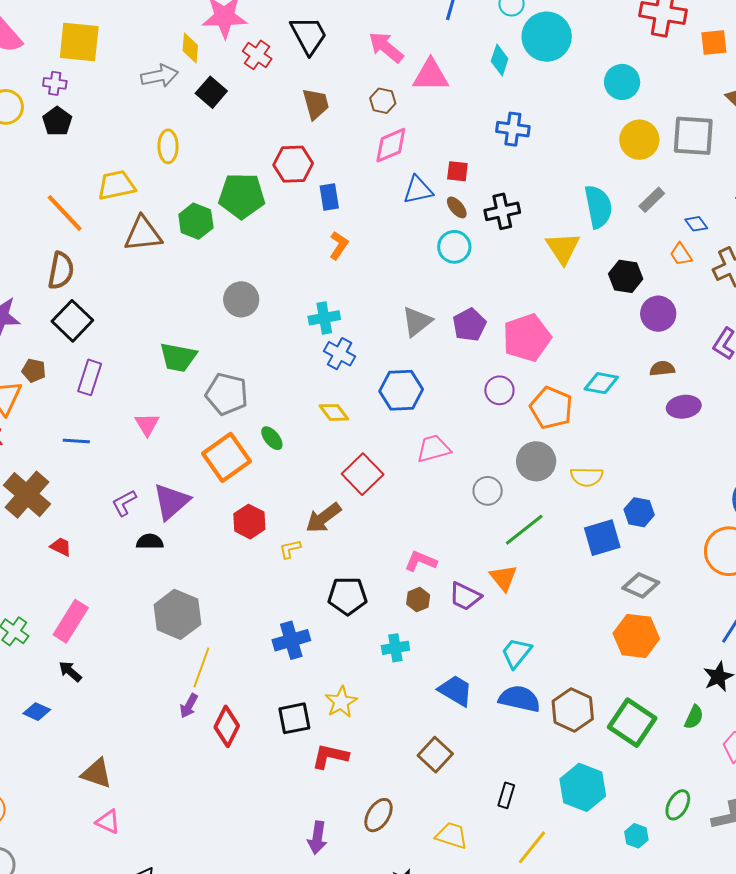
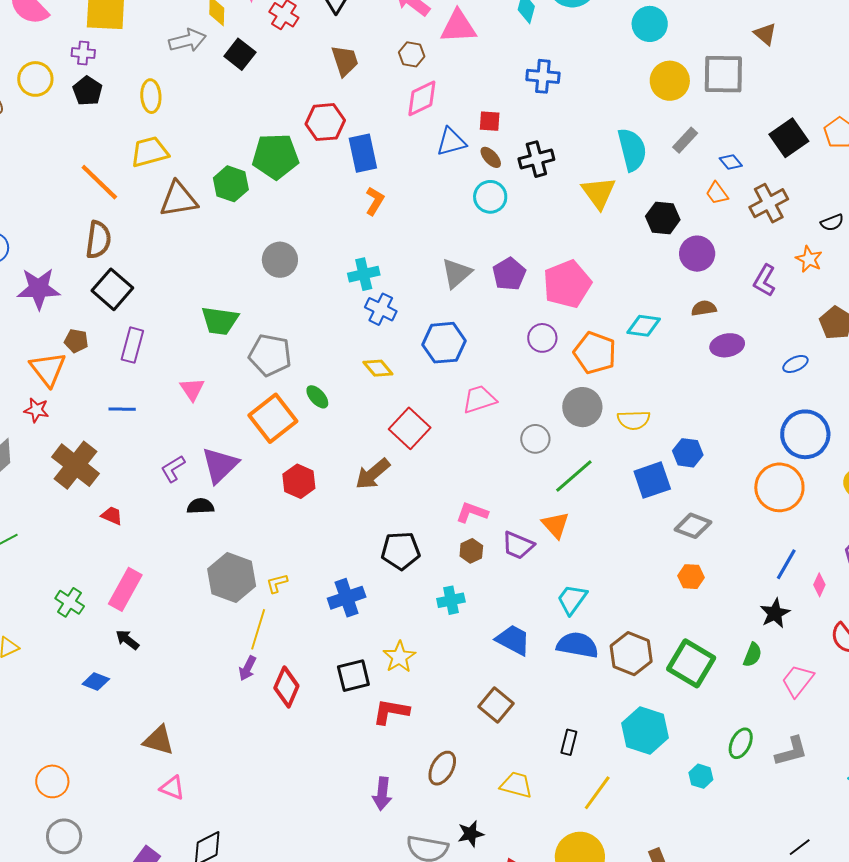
yellow ellipse: (168, 146) -> (151, 96), moved
blue rectangle: (329, 197) -> (363, 153), size x1.4
yellow L-shape: (290, 549) -> (277, 583), moved
orange hexagon: (636, 636) -> (691, 577), size x0.6

